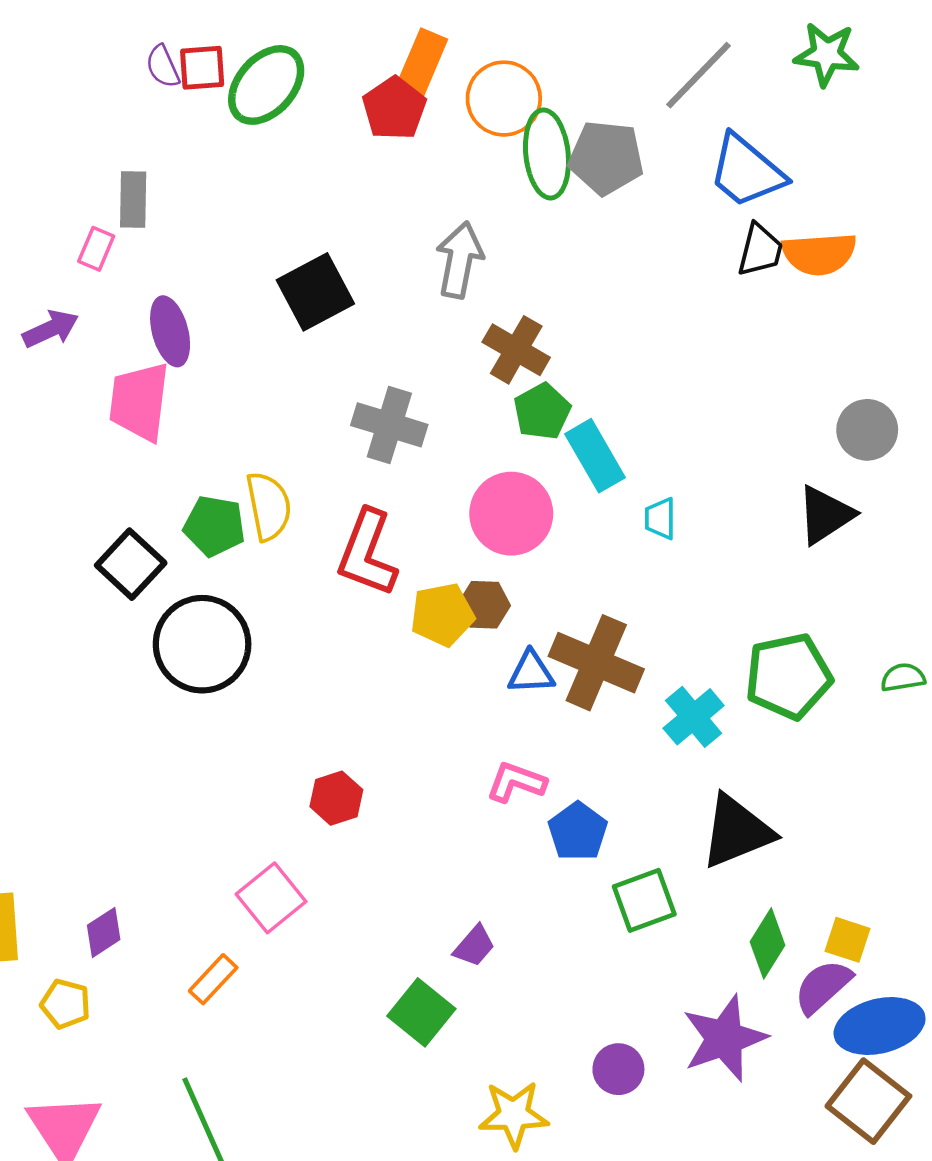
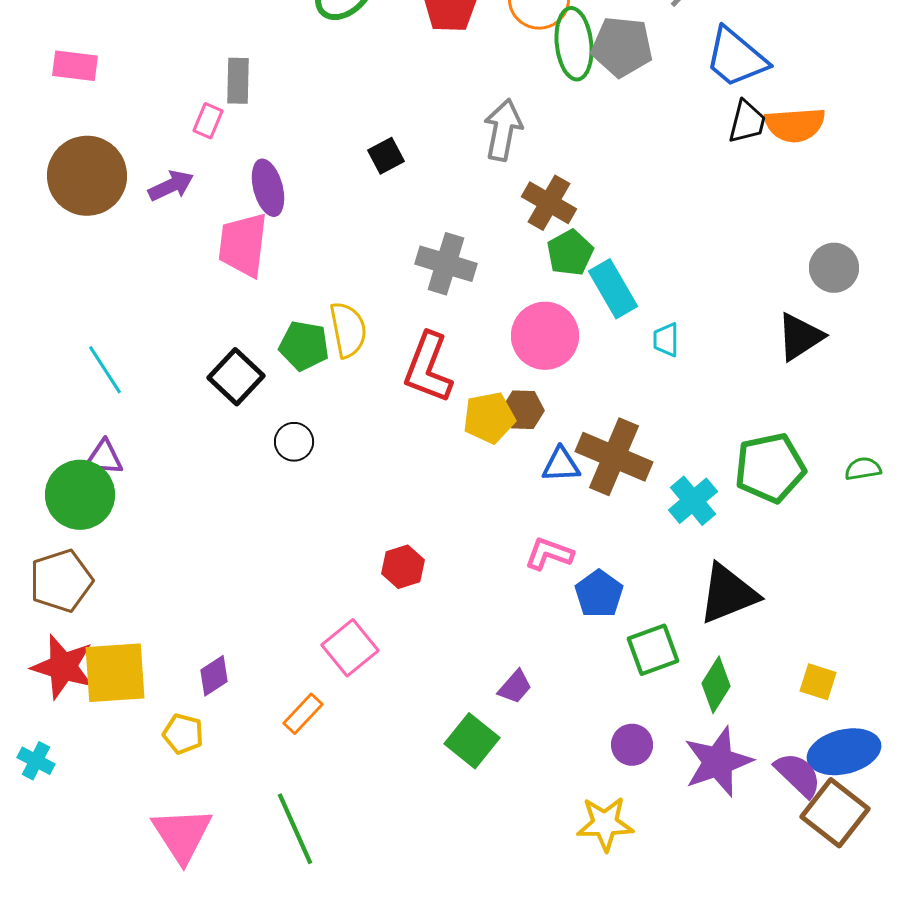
black square: (315, 292) -> (386, 156), size x0.6
black circle: (202, 644) -> (294, 442), size x0.5
green diamond: (767, 943) -> (716, 685), moved
purple semicircle: (823, 987) -> (798, 775), moved, turned 86
purple circle: (618, 1069) -> (632, 745), moved
yellow star: (514, 1115) -> (605, 824), moved

